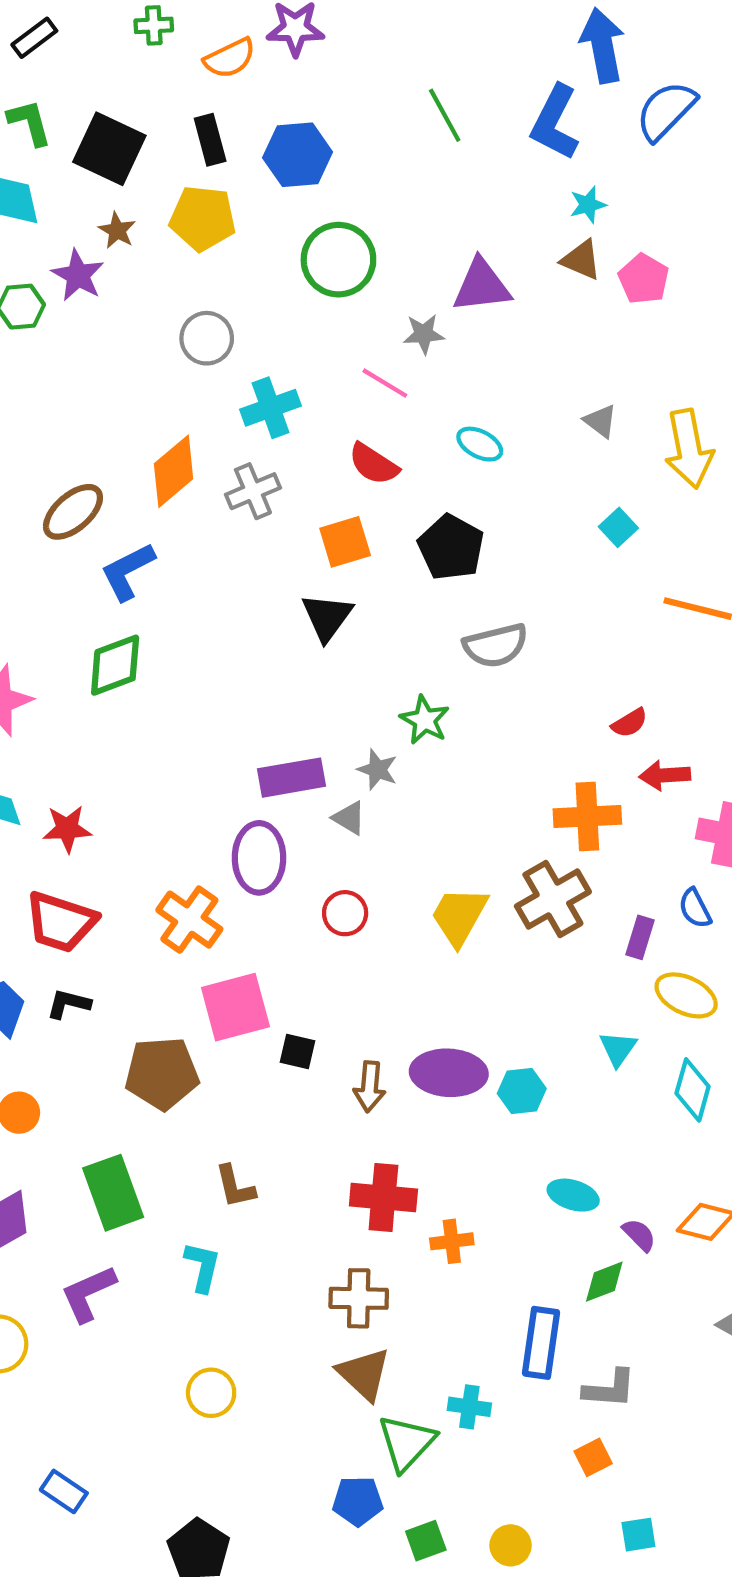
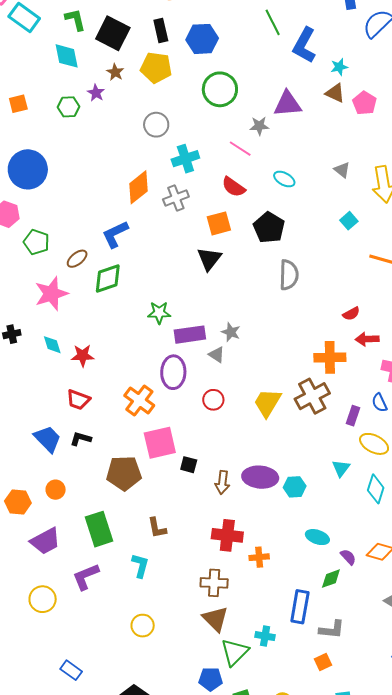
blue L-shape: (555, 123) -> (304, 45), moved
purple star: (78, 275) -> (96, 93), size x0.7
brown ellipse: (73, 512) -> (77, 259), moved, size x0.7
gray semicircle: (496, 646) -> (289, 275), turned -76
green star: (425, 720) -> (159, 313), moved, turned -30
red trapezoid: (61, 922) -> (78, 400), size x0.7

